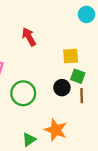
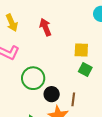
black circle: (62, 88) -> (52, 94), moved
brown line: (82, 96) -> (73, 99), moved

